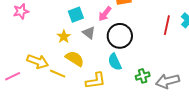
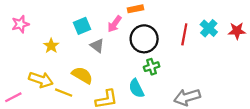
black circle: (120, 36) -> (144, 39), moved
yellow star: (64, 37) -> (51, 46), moved
cyan semicircle: (115, 62) -> (136, 88), moved
green cross: (143, 76) -> (152, 67), moved

